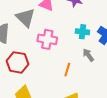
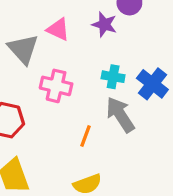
gray arrow: (88, 55) -> (120, 115), size x1.6

